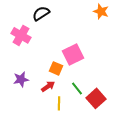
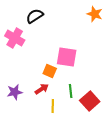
pink square: (73, 54) -> (67, 57), turned 35
purple star: (21, 79) -> (15, 92), moved
green line: (77, 88) -> (71, 91), turned 32

